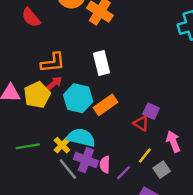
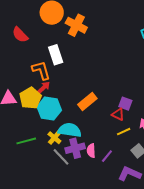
orange L-shape: (53, 63) -> (41, 70), turned -95
white rectangle: (102, 63) -> (56, 55), moved
cyan hexagon: (78, 98) -> (49, 109), moved
yellow line: (145, 156) -> (124, 132), moved, turned 32
purple cross: (86, 160) -> (75, 148), turned -30

